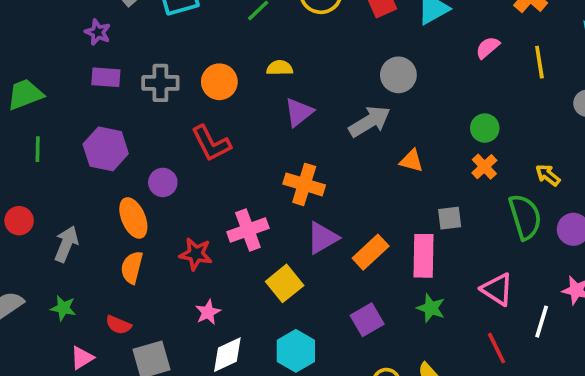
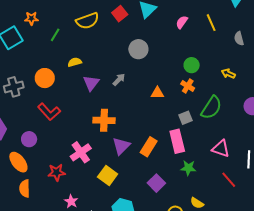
gray arrow: (370, 121) -> (119, 80), moved, size x0.6
orange cross: (484, 167) -> (188, 86), moved
yellow arrow: (548, 175) -> (228, 74), moved
green semicircle: (525, 217) -> (211, 108), moved, turned 65

